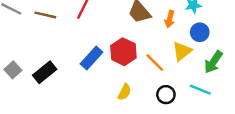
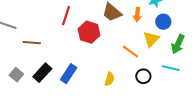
brown line: (45, 15) -> (32, 43), moved
red hexagon: (123, 52) -> (89, 32), moved
blue rectangle: (91, 58) -> (69, 74), moved

